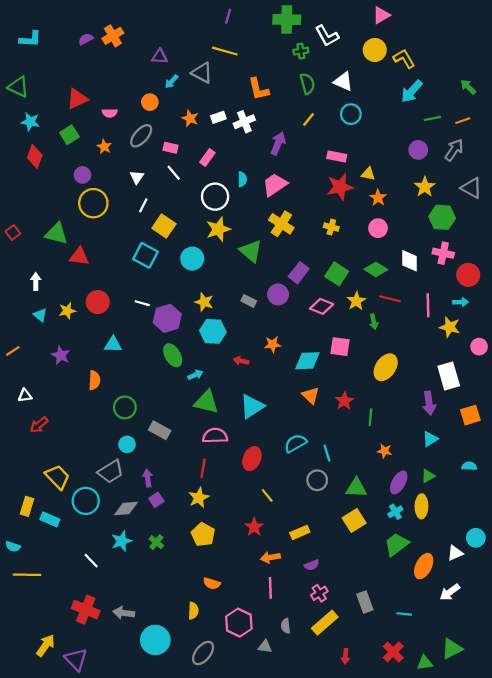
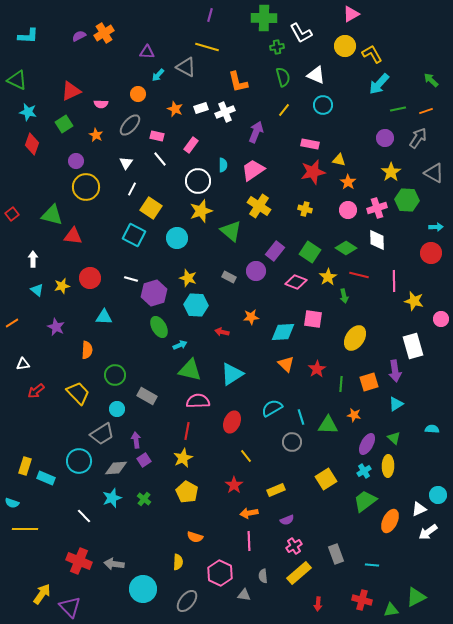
pink cross: (443, 253) -> (377, 208), moved, turned -30
cyan arrow: (461, 302) -> (436, 227), moved
orange square: (470, 415) -> (369, 382), moved
green triangle: (428, 476) -> (394, 438), turned -48
yellow trapezoid: (57, 477) -> (78, 393), moved
green triangle: (356, 488) -> (328, 425), moved
white arrow: (450, 592) -> (428, 532), moved
red cross: (393, 652) -> (362, 600), turned -30

